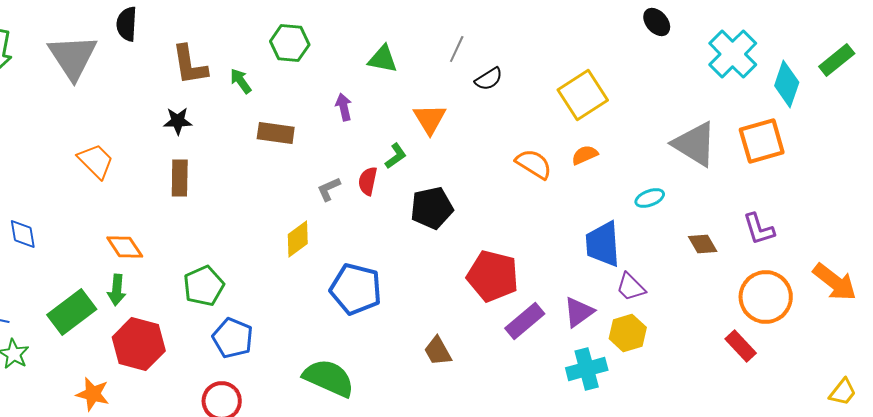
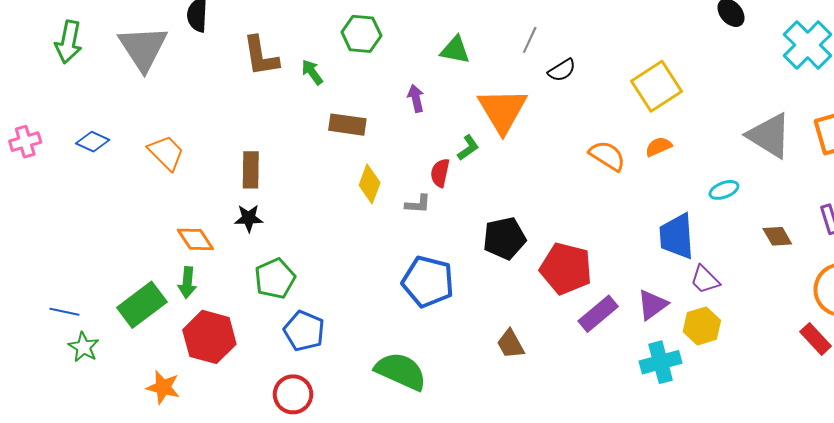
orange triangle: (430, 119) -> (502, 110), size x1.5
black star: (178, 121) -> (249, 218), moved
gray L-shape: (329, 189) -> (418, 204), moved, turned -152
black pentagon: (432, 208) -> (504, 238), moved
blue diamond: (23, 234) -> (93, 142), moved, turned -56
yellow diamond: (298, 239) -> (370, 184), moved, turned -33

